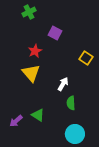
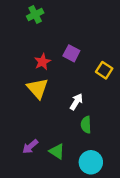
purple square: (55, 33) -> (71, 53), moved
green triangle: (38, 115) -> (57, 151), moved
purple arrow: (16, 121) -> (30, 147), moved

